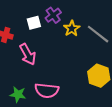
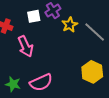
pink semicircle: (47, 90) -> (41, 82), turned -35

